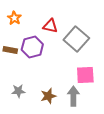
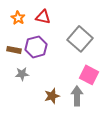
red triangle: (50, 26) -> (43, 17), moved
pink square: (85, 75) -> (89, 75), turned 30
gray star: (18, 91) -> (22, 74), moved

